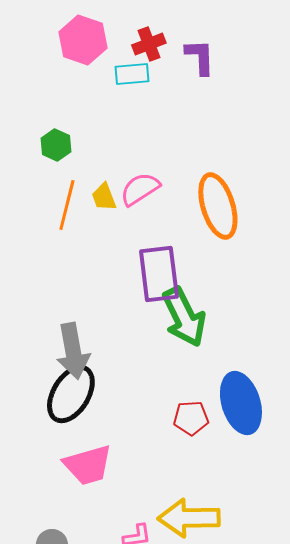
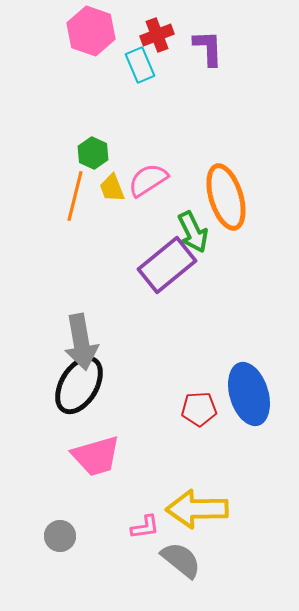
cyan rectangle: (132, 74) -> (140, 65), turned 72
green hexagon: (56, 145) -> (93, 153), moved
purple rectangle: (159, 274) -> (167, 265), turned 58
green arrow: (184, 317) -> (193, 232), moved, size x0.7

